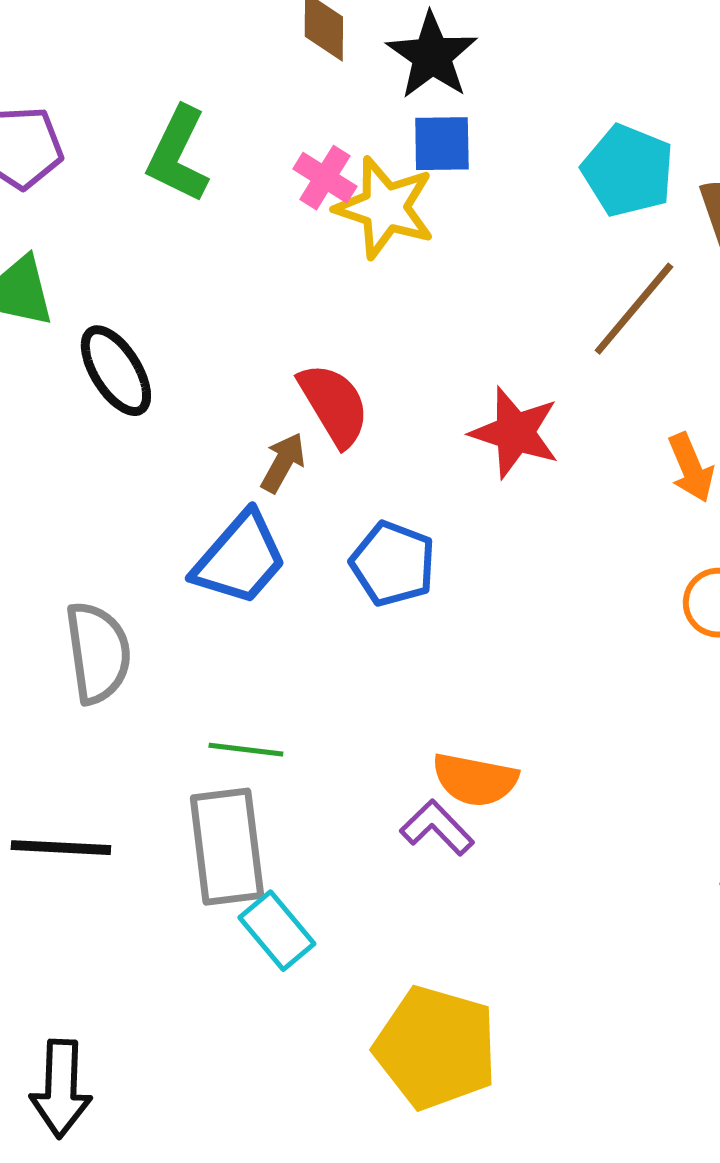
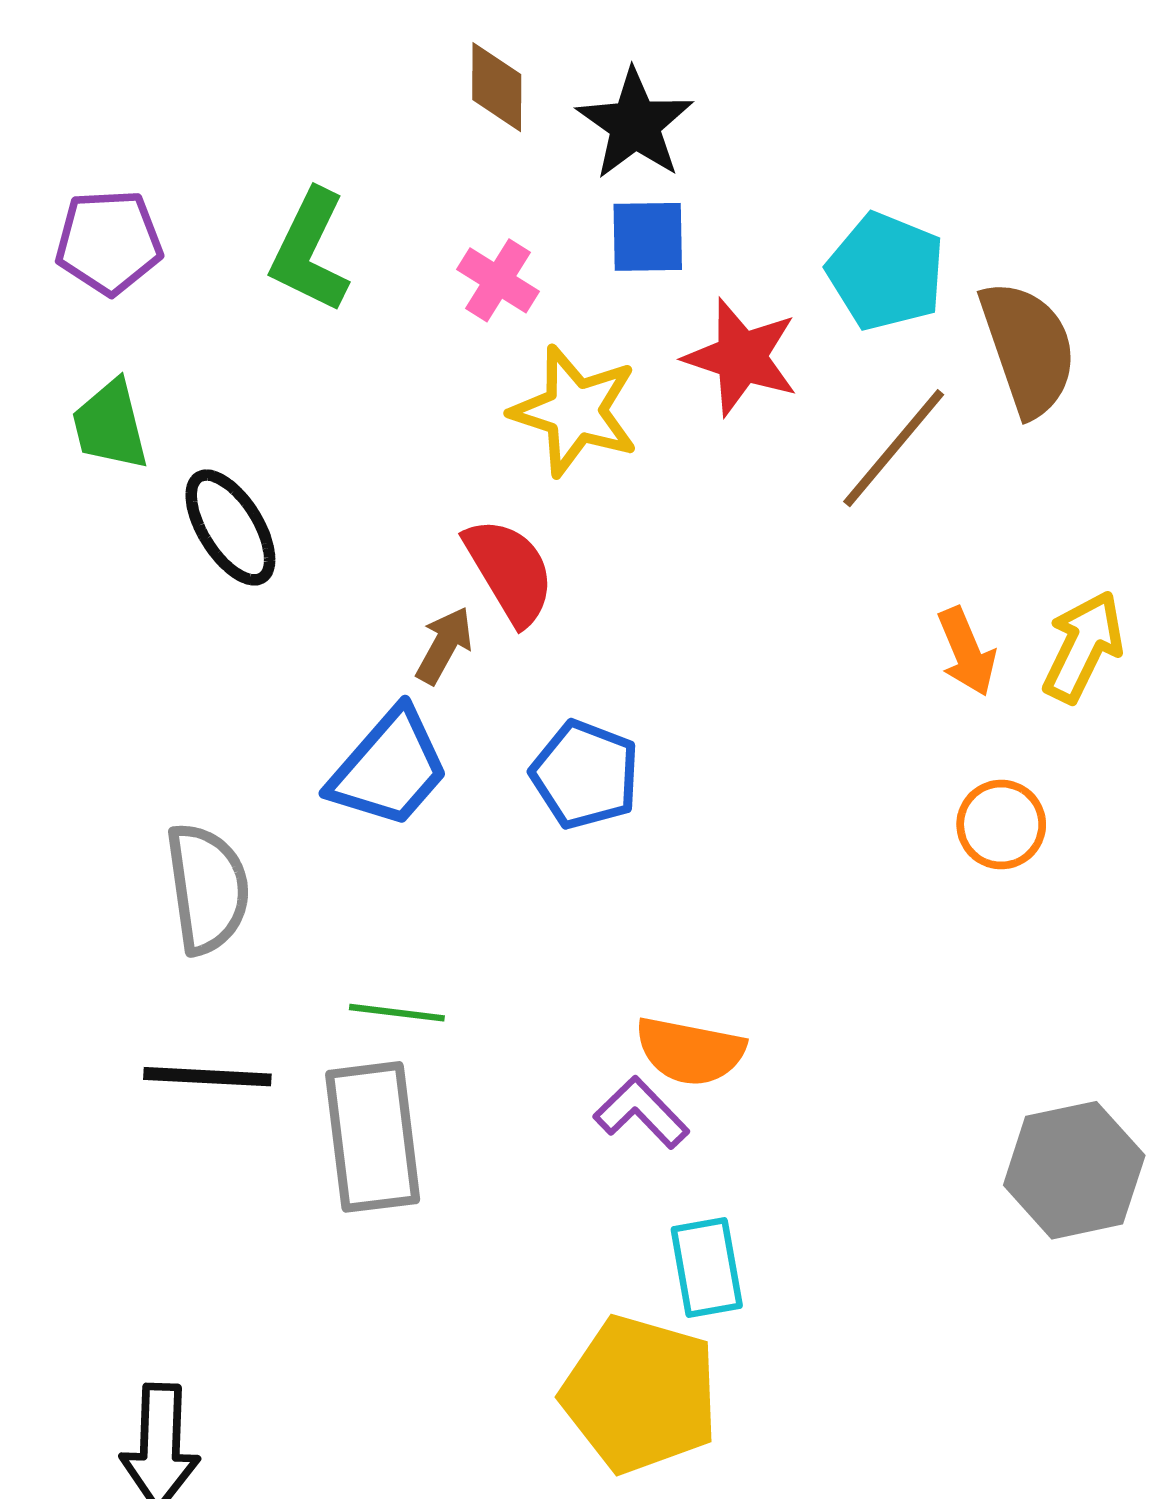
yellow star: (385, 208) -> (575, 411), moved
red star: (515, 433) -> (741, 357), moved
black line: (61, 848) -> (207, 1077), moved
cyan rectangle: (277, 931) -> (707, 1267), moved, turned 30

